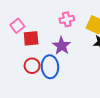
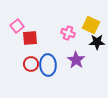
pink cross: (67, 19) -> (68, 33), moved, turned 32
purple star: (62, 46) -> (76, 60), moved

